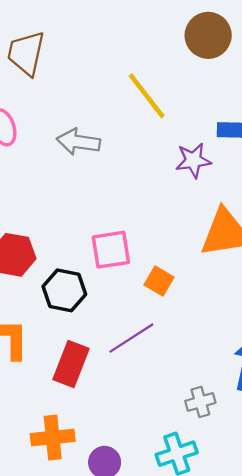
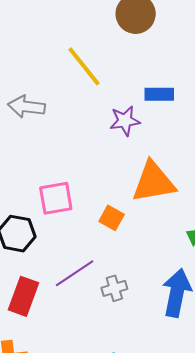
orange square: (159, 281) -> (112, 218), moved
gray cross: (200, 402) -> (114, 288), moved

